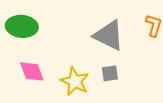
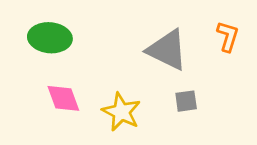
gray square: (110, 73) -> (186, 101), moved

